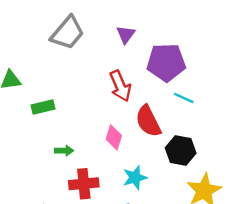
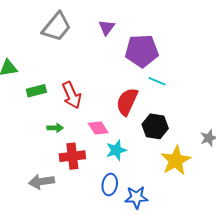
red arrow: (120, 86) -> (72, 95), moved
red semicircle: (148, 121) -> (127, 102), turned 52
pink diamond: (114, 137) -> (98, 128), moved, turned -50

